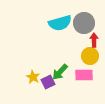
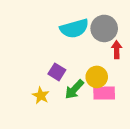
yellow circle: (90, 56) -> (97, 77), moved
purple square: (48, 82) -> (57, 72), moved, turned -32

